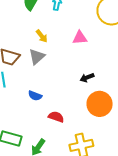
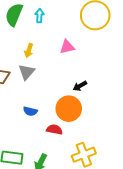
yellow arrow: (42, 36) -> (29, 51), turned 64
orange circle: (100, 104) -> (69, 109), moved

